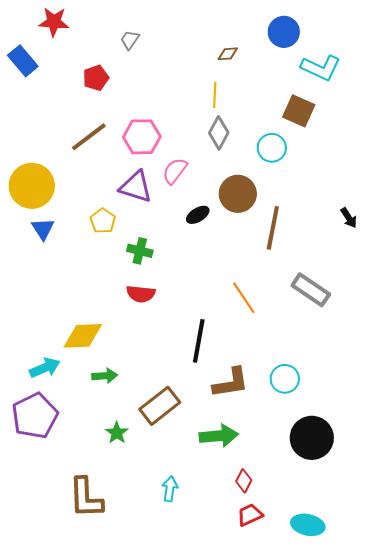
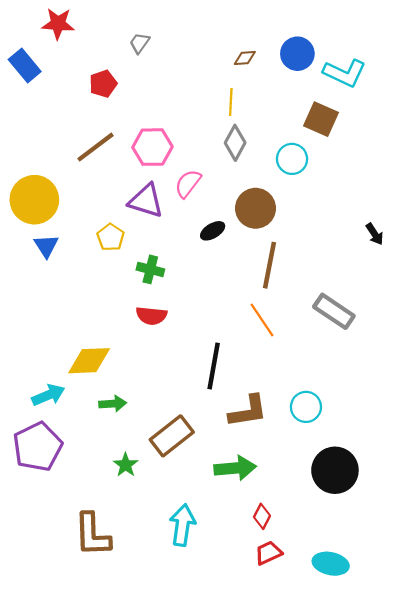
blue circle: (284, 32) -> (297, 54), moved
brown line: (273, 228) -> (269, 265), moved
cyan arrow: (170, 489) -> (183, 525), size x1.5

